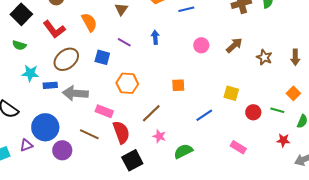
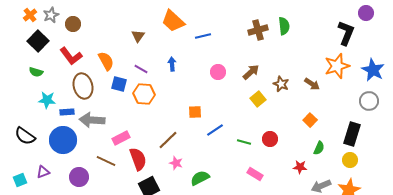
orange semicircle: (89, 22) -> (106, 61), moved
brown arrow: (295, 57) -> (312, 84), turned -56
brown ellipse: (66, 59) -> (83, 86), turned -65
orange hexagon: (127, 83) -> (144, 94), moved
yellow square: (231, 93) -> (258, 99), moved, turned 35
green line: (277, 110) -> (244, 142), moved
pink rectangle: (104, 111) -> (121, 138), turned -48
blue line: (204, 115) -> (215, 130), moved
blue circle: (45, 127) -> (63, 140), moved

